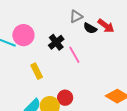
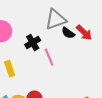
gray triangle: (76, 16) -> (56, 19), size x1.6

